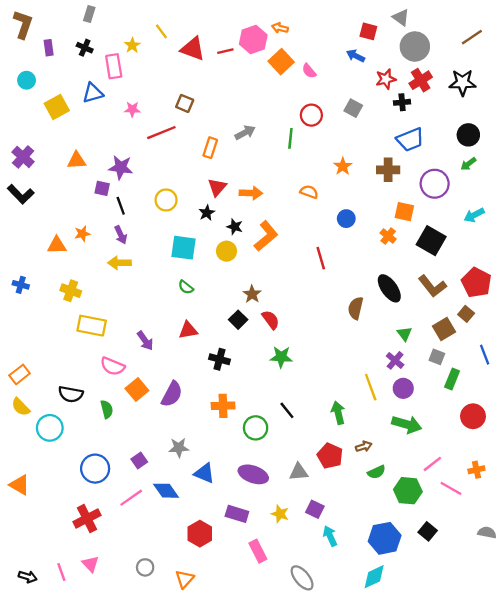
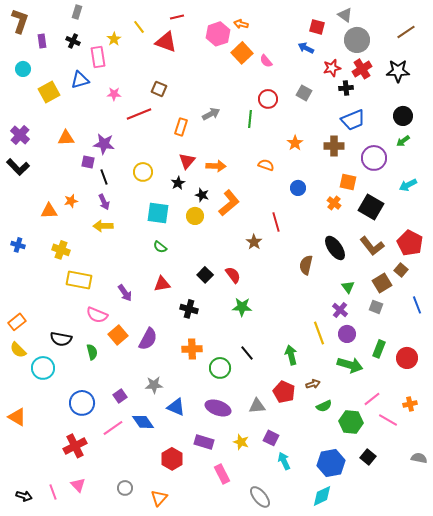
red line: (225, 51) -> (177, 17), moved
brown star: (252, 294) -> (254, 242), moved
green rectangle: (452, 379) -> (379, 349), moved

